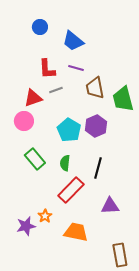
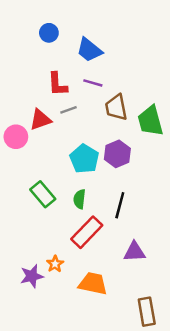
pink circle: (24, 121) -> (16, 137), moved

